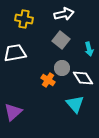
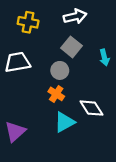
gray circle: (62, 68) -> (60, 70), moved
white diamond: (83, 78) -> (91, 108), moved
cyan triangle: (75, 104) -> (64, 122), moved, turned 42

